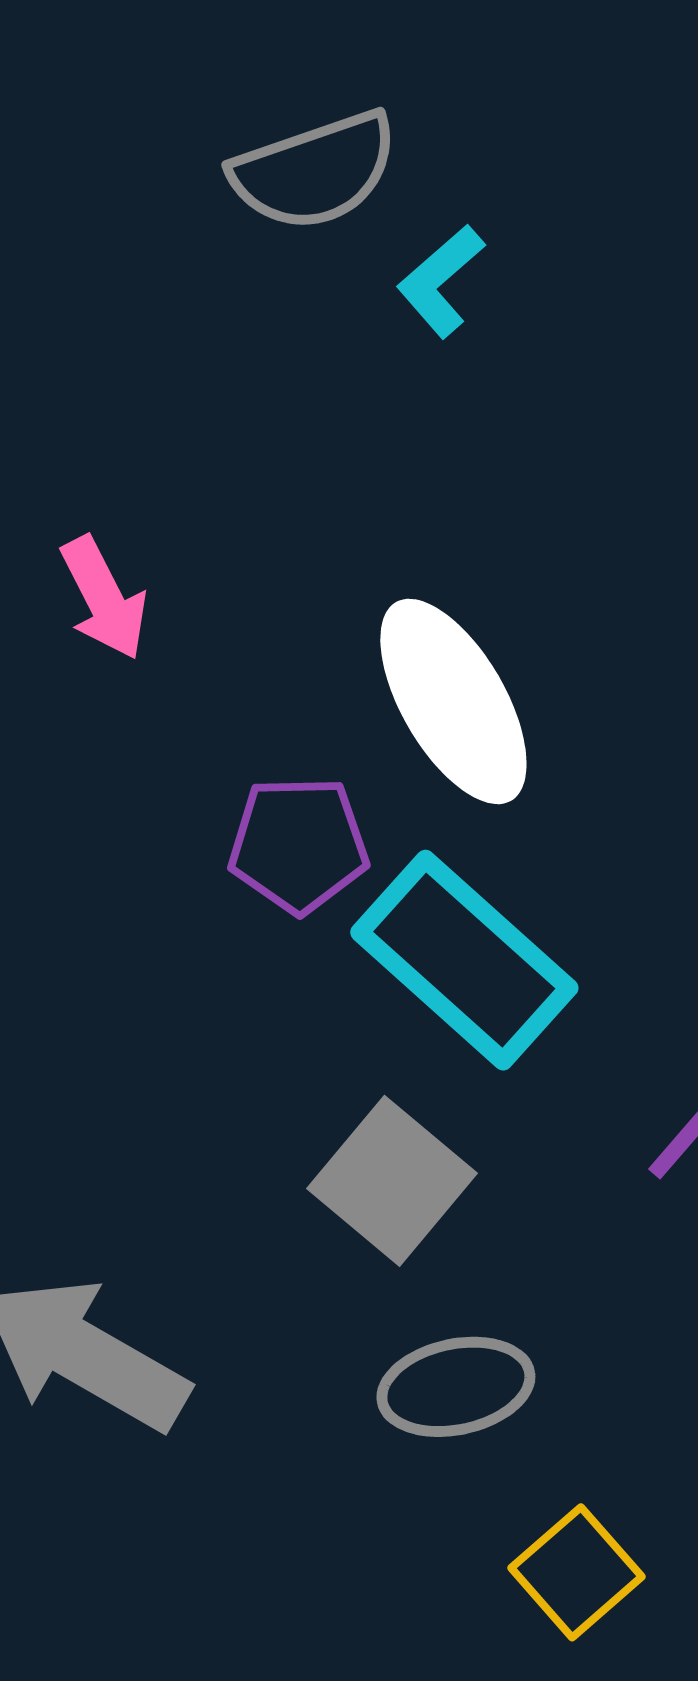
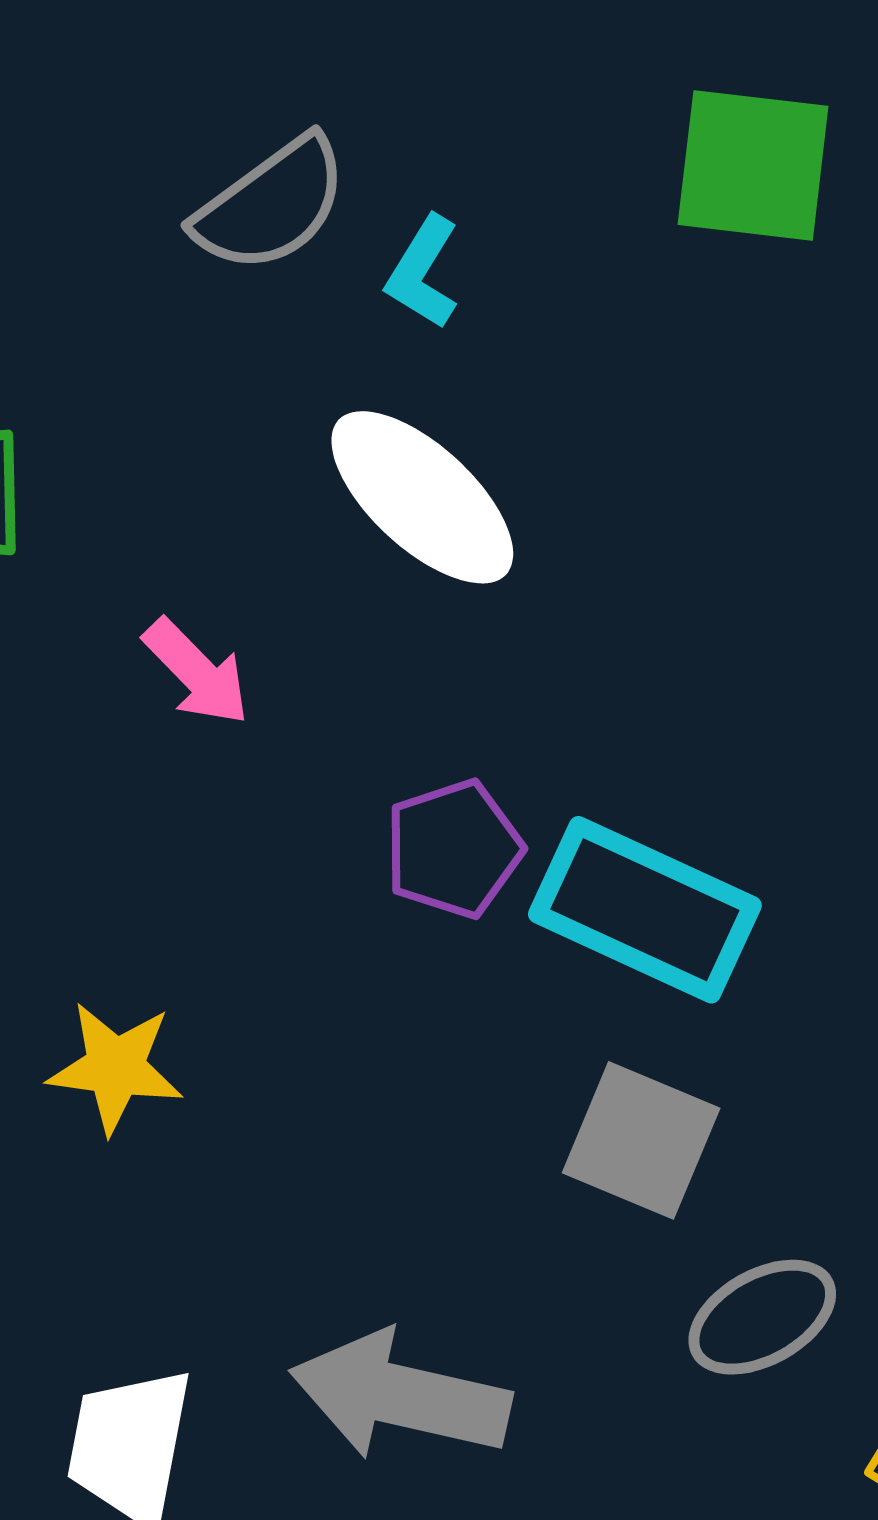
white ellipse: (453, 701) -> (422, 497), moved

